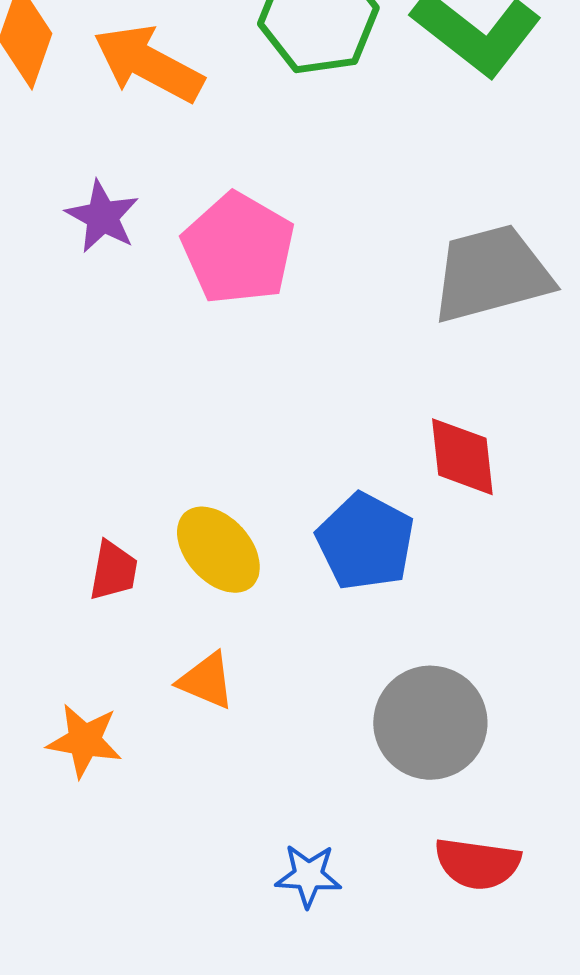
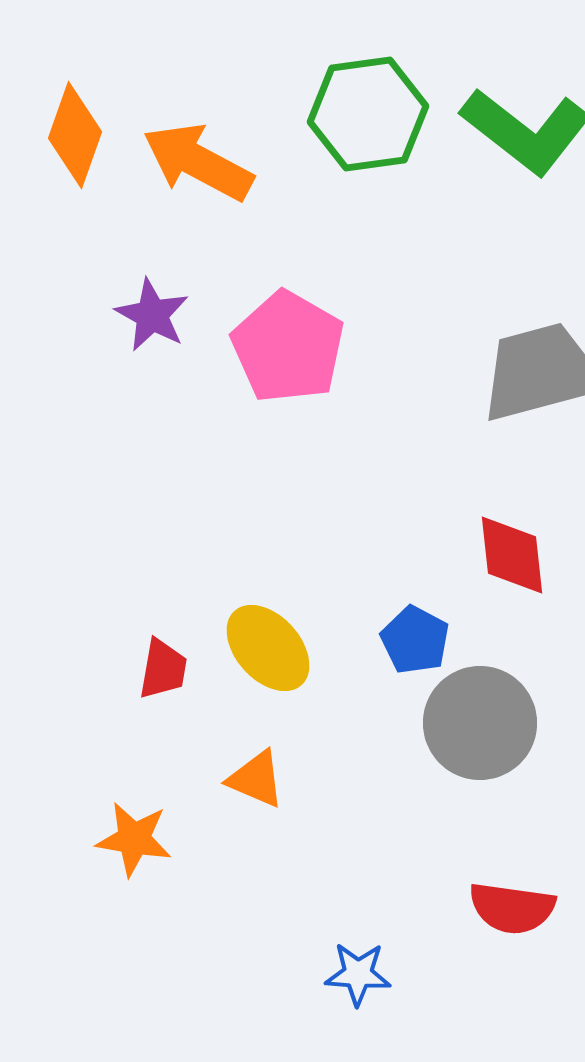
blue pentagon: (365, 542) -> (415, 640), size x0.7
gray circle: (430, 723) -> (480, 723), moved
red semicircle: (477, 864) -> (512, 908), moved

